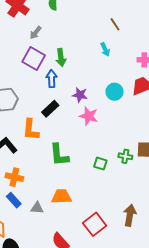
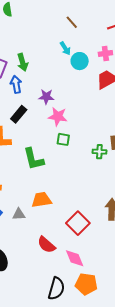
cyan circle: (114, 92) -> (80, 61), moved
green square: (100, 164) -> (63, 139), moved

